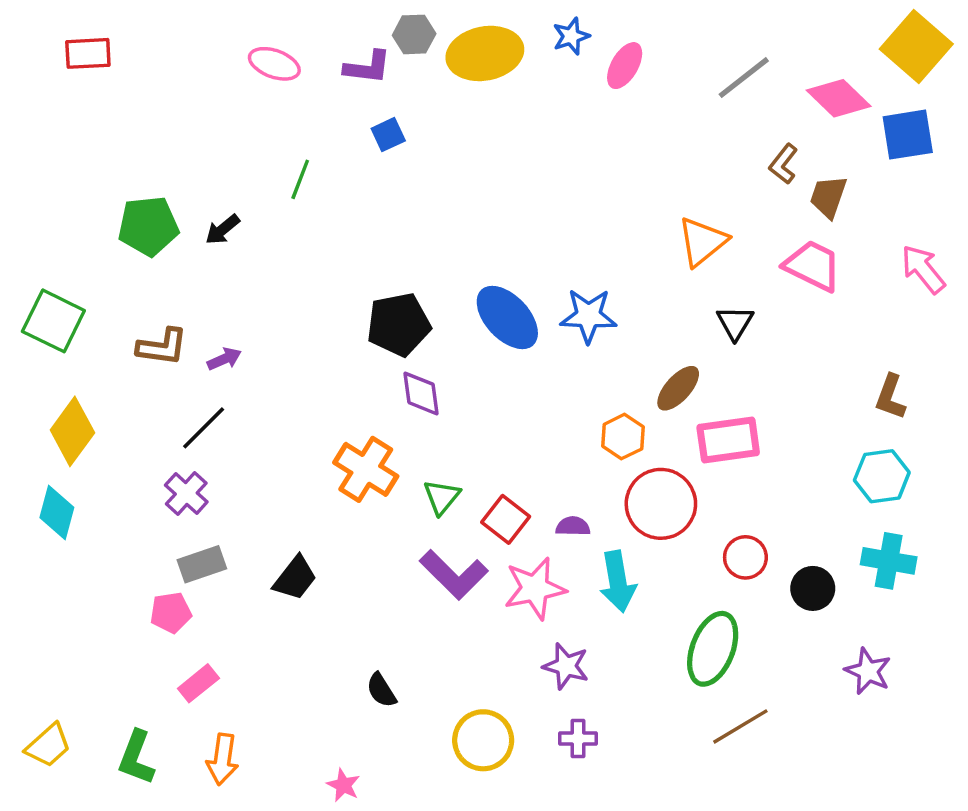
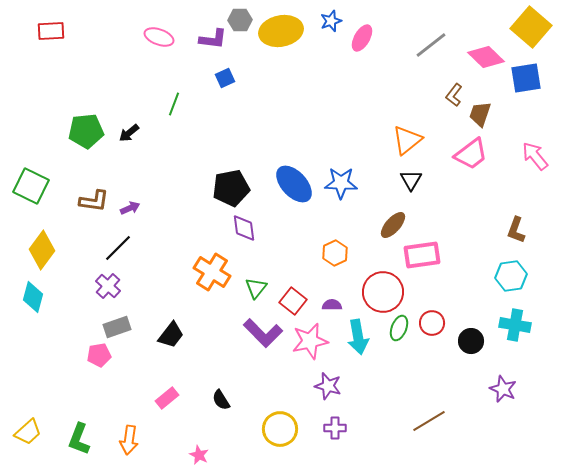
pink trapezoid: (813, 266) -> (471, 154), turned 117
black triangle: (735, 323) -> (411, 180), moved
orange hexagon: (623, 437) -> (335, 253), moved
green ellipse: (713, 649) -> (399, 328), moved, size x0.6
pink rectangle: (198, 683) -> (167, 398), moved

